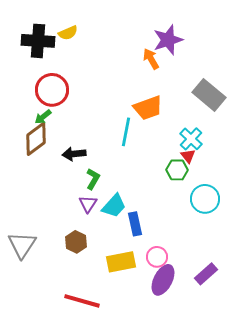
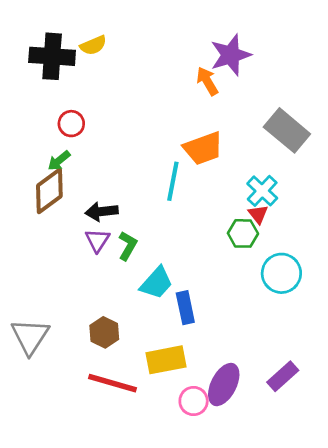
red circle: (52, 90) -> (71, 124), size x0.6
purple triangle: (88, 204) -> (97, 240), moved
pink circle: (157, 257) -> (194, 401), moved
red line: (82, 301) -> (113, 383), moved

